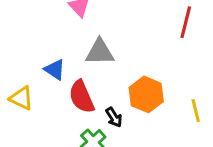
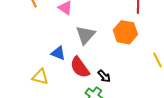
gray triangle: (100, 52) -> (85, 35), turned -35
orange hexagon: (146, 94) -> (125, 32), moved

